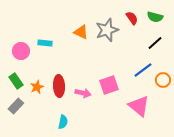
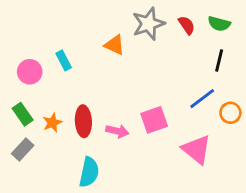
gray star: (107, 30) -> (148, 24), moved
cyan rectangle: (45, 43) -> (64, 60), turned 56
black line: (155, 43) -> (219, 60), turned -35
cyan semicircle: (63, 122) -> (89, 172), size x1.5

